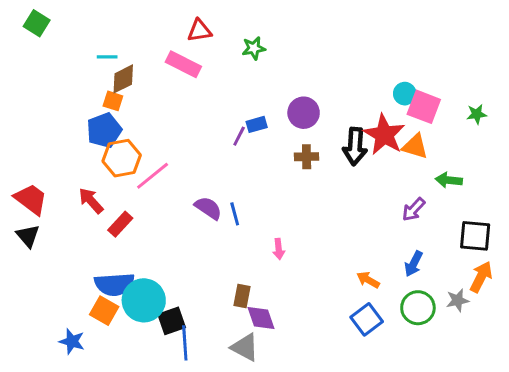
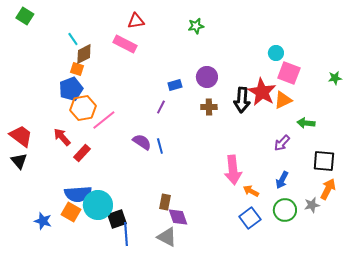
green star: (254, 48) -> (196, 26), moved
cyan line: (107, 57) -> (73, 39), turned 56
cyan circle: (405, 94) -> (276, 53), moved
green star: (477, 114) -> (335, 78), moved
purple line: (239, 136) -> (161, 107), moved
orange triangle: (415, 146) -> (283, 100), turned -42
pink arrow: (279, 249) -> (233, 170), moved, size x2.0
blue star: (72, 341) -> (43, 221), moved

